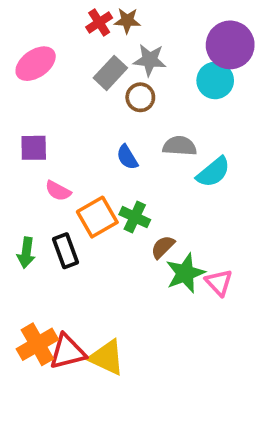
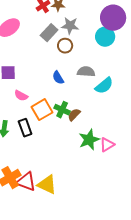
brown semicircle: (163, 247) -> (74, 115), moved
pink triangle: (219, 283) -> (107, 145), turned 42
red triangle: (67, 352) -> (26, 182), turned 35

